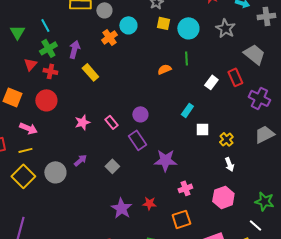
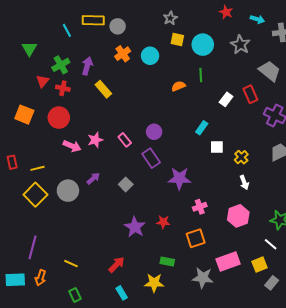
cyan line: (45, 25) -> (67, 30), moved
cyan circle: (128, 25) -> (150, 56), moved
pink arrow: (28, 128) -> (72, 146), moved

